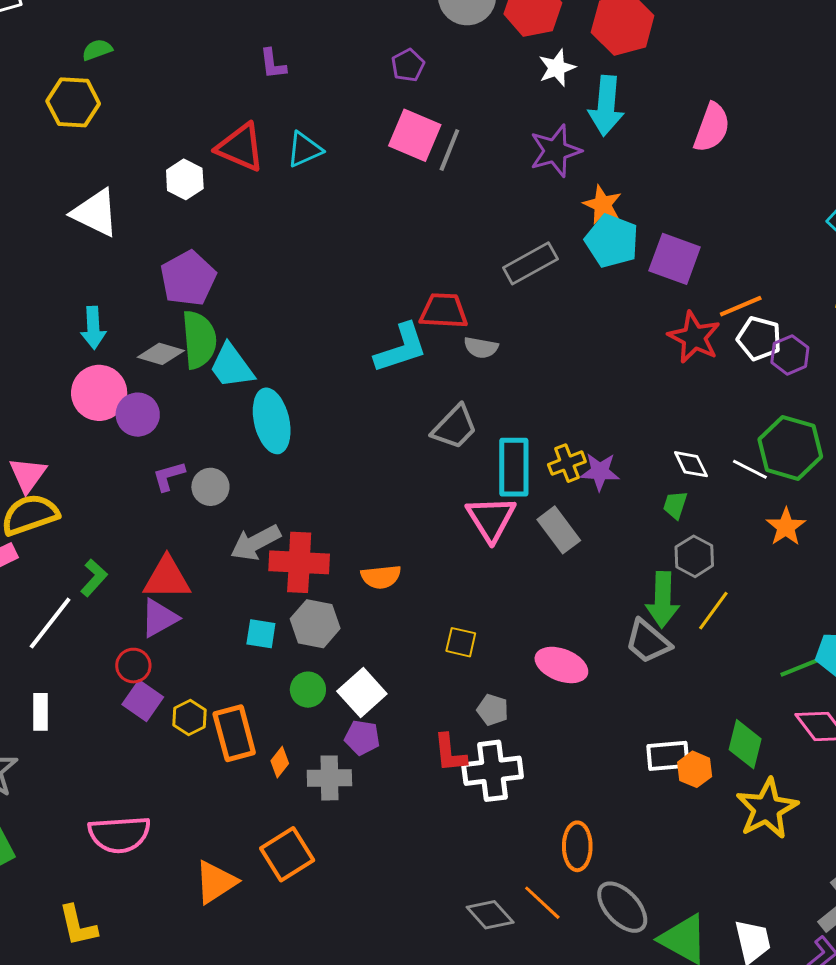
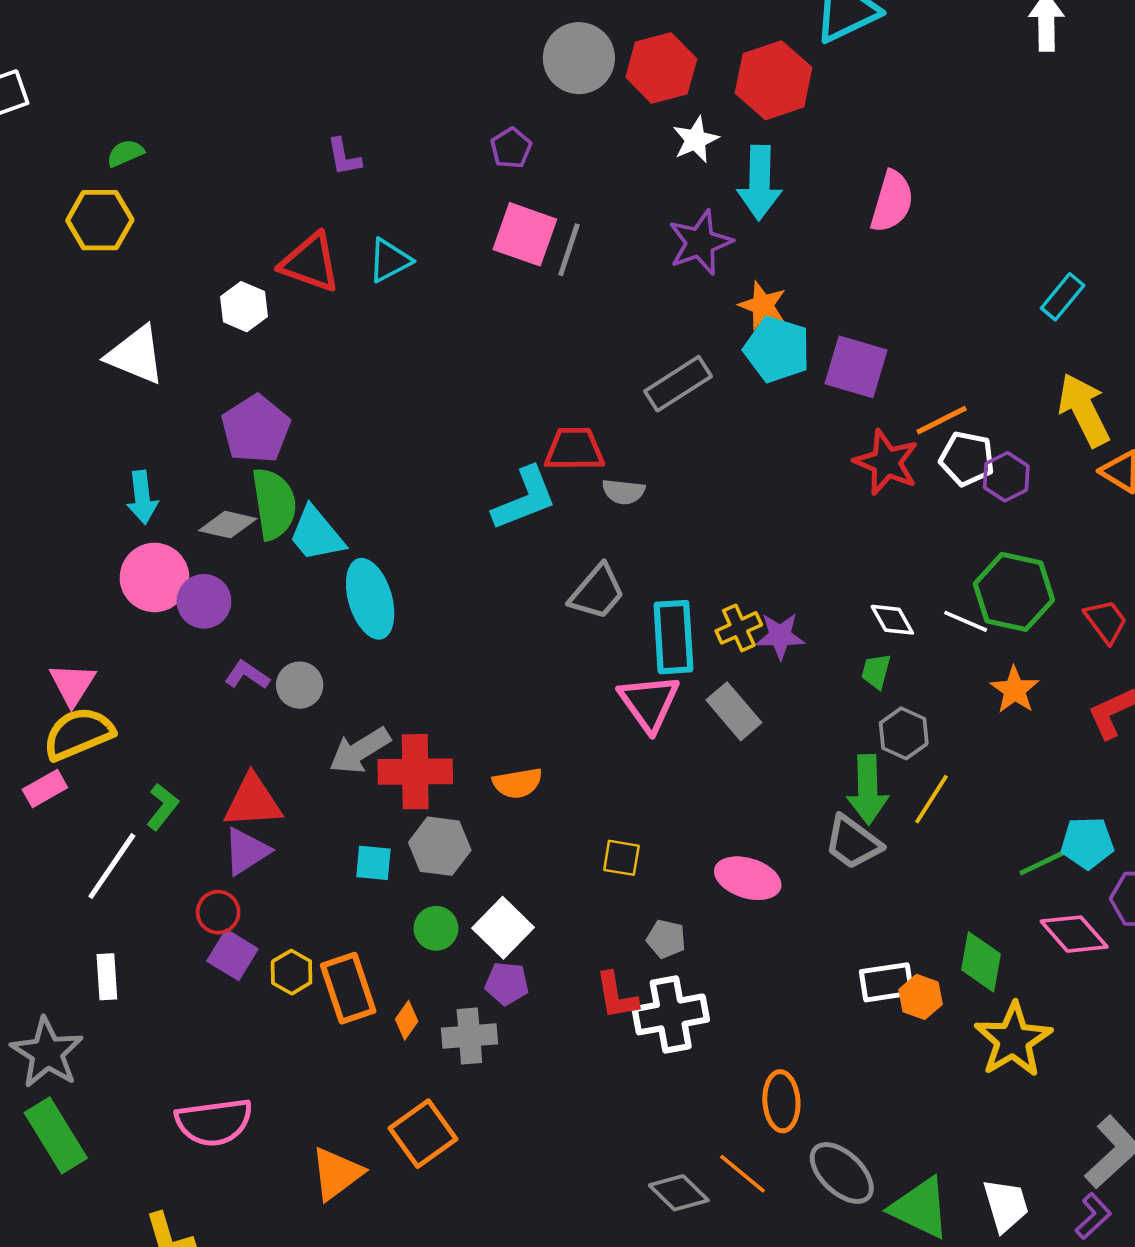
purple L-shape: (169, 476) -> (247, 675), turned 54

